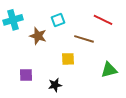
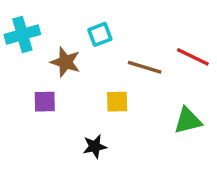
red line: (103, 20) -> (193, 57), moved
purple square: (26, 75) -> (45, 102), moved

